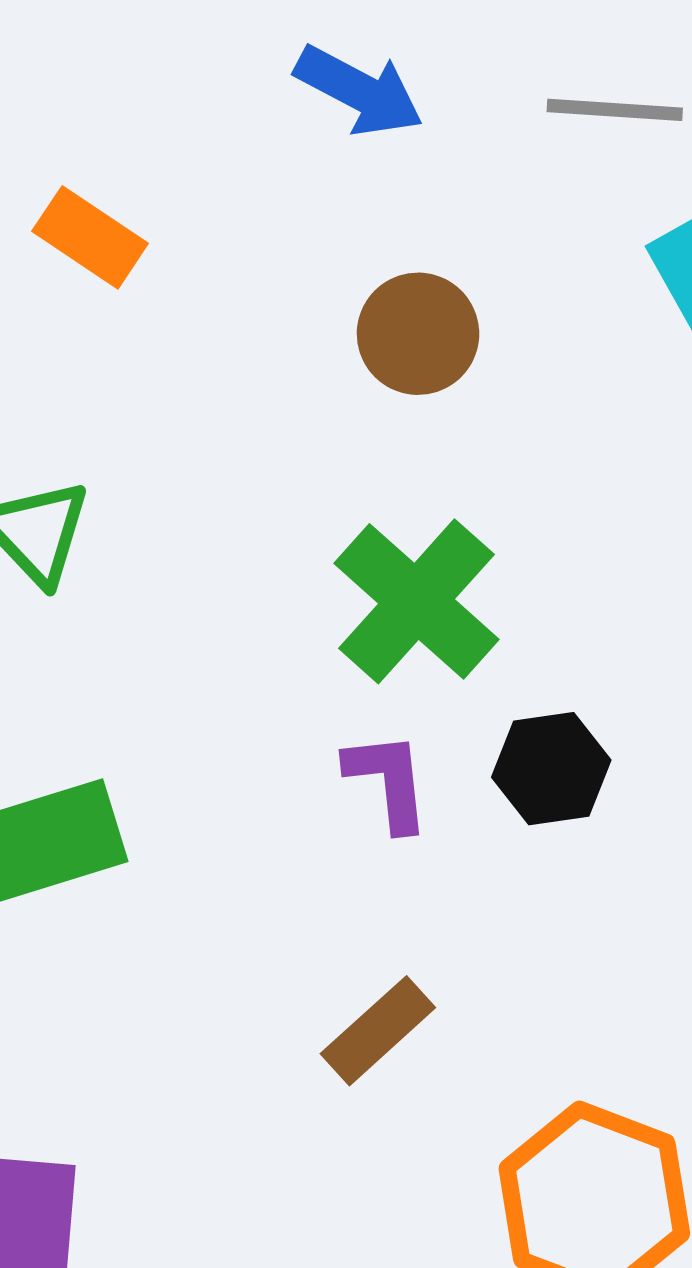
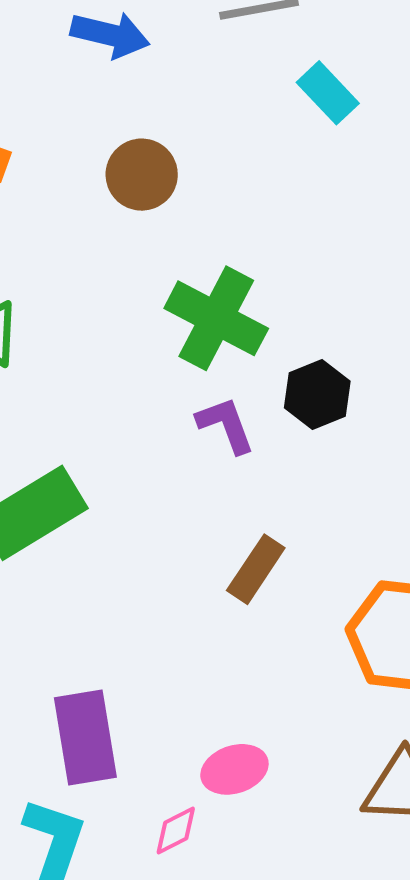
brown circle: (418, 334) -> (142, 175), moved

